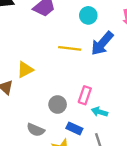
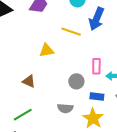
yellow line: (70, 48) -> (71, 32), turned 30
yellow triangle: (25, 70) -> (47, 50), moved, turned 35

